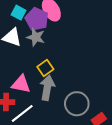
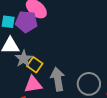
gray star: (36, 37) -> (24, 59), moved, turned -30
yellow square: (45, 68) -> (35, 65), moved

